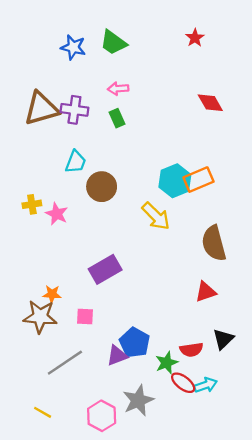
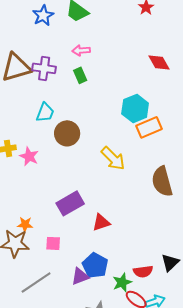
blue star: (73, 47) -> (43, 15), turned 30
cyan hexagon: (175, 181) -> (135, 108), moved
red triangle: (206, 292) -> (101, 222), moved

